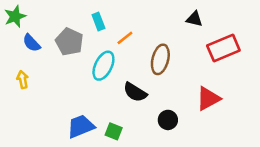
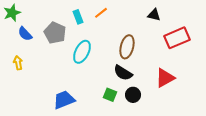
orange line: (125, 38) -> (101, 13), moved
black semicircle: (135, 92) -> (123, 73), moved
green square: (114, 131) -> (110, 95), moved

